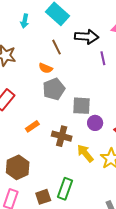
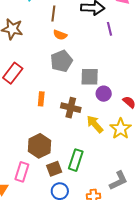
brown line: (57, 47) -> (53, 13), moved, turned 35
orange semicircle: (46, 68) -> (60, 35), moved
orange rectangle: (32, 126) -> (41, 99), turned -48
brown hexagon: (18, 167) -> (39, 146), moved

